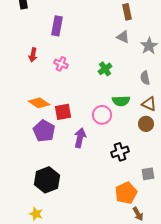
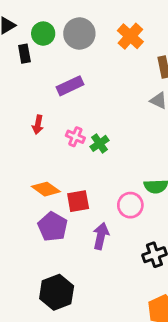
purple rectangle: (57, 26) -> (70, 86), turned 54
green cross: (105, 69) -> (99, 143), moved

